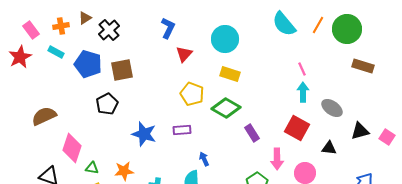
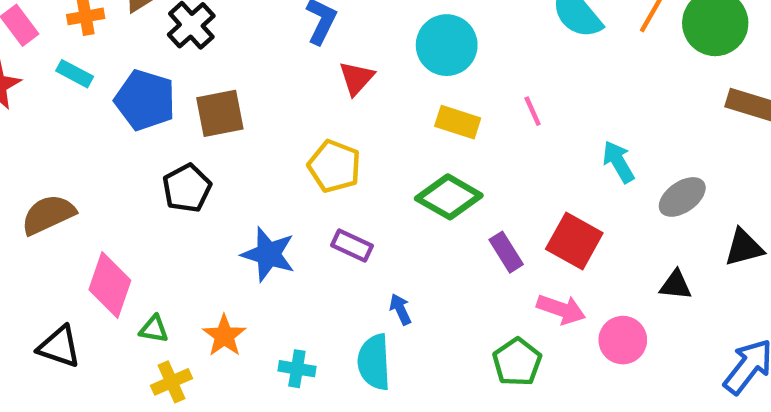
pink line: (302, 69) -> (533, 111), moved
cyan arrow: (303, 92) -> (618, 162), turned -30
yellow pentagon: (192, 94) -> (334, 166), moved
gray ellipse: (332, 108) -> (682, 197), turned -70
red square: (297, 128) -> (574, 241), moved
purple rectangle: (182, 130) -> (352, 245), turned 30
pink arrow: (277, 159) -> (561, 309), turned -70
orange star: (124, 171) -> (224, 336), turned -30

